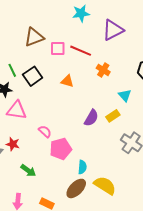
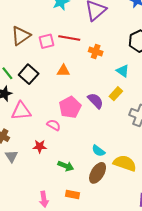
purple semicircle: (91, 118) -> (95, 101), turned -60
red star: (13, 144) -> (40, 146), moved
pink pentagon: (61, 149) -> (70, 107), moved
cyan semicircle: (82, 167) -> (98, 151), turned 136
green arrow: (28, 171) -> (66, 166), moved

